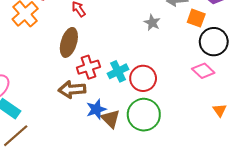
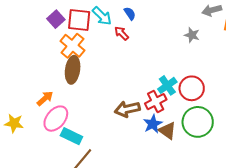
brown ellipse: (69, 42) -> (73, 70), moved
red cross: (88, 67) -> (156, 102), moved

